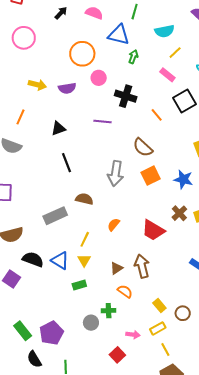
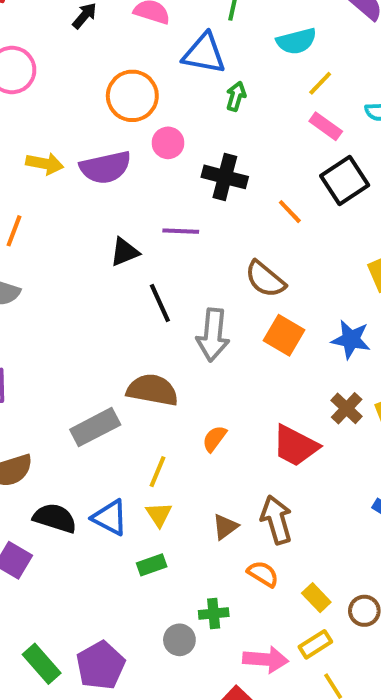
pink rectangle: (167, 75) -> (326, 126), moved
purple semicircle: (67, 88) -> (105, 167), size x1.4
black triangle: (58, 128) -> (125, 252), moved
black line: (66, 163) -> (160, 303), moved
orange square: (151, 176) -> (284, 335), turned -30
brown semicircle: (84, 199) -> (152, 390), size x1.4
orange semicircle: (125, 291) -> (263, 574), moved
pink arrow: (133, 335) -> (266, 659), size x1.5

